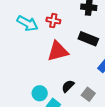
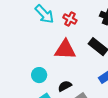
cyan circle: (40, 93) -> (39, 75), moved

